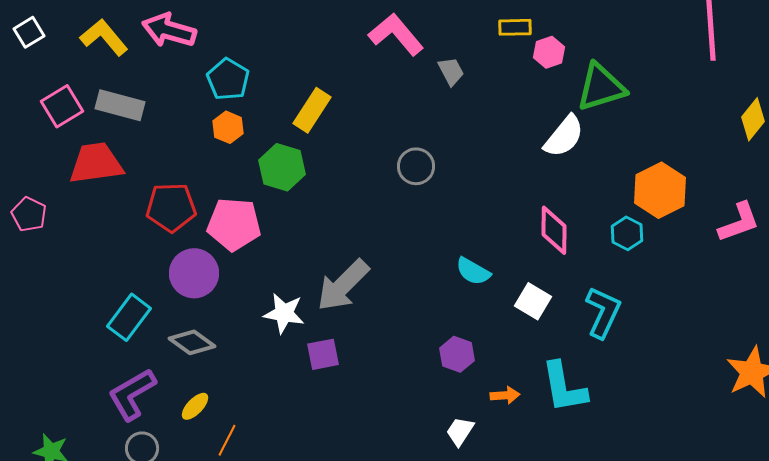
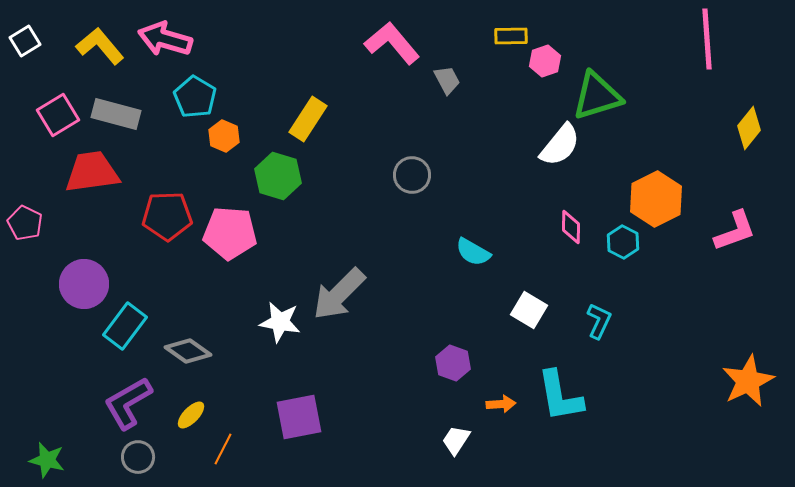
cyan pentagon: (228, 79) -> (195, 97), moved
pink diamond: (554, 230) -> (571, 227), moved, size x0.7
cyan semicircle: (473, 271) -> (473, 252), moved
purple circle: (194, 273) -> (84, 284), moved
cyan L-shape: (603, 312) -> (599, 321), size x0.7
purple square: (323, 354) -> (299, 417), moved, size x1.4

